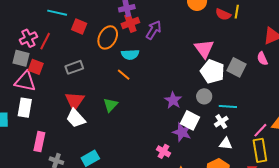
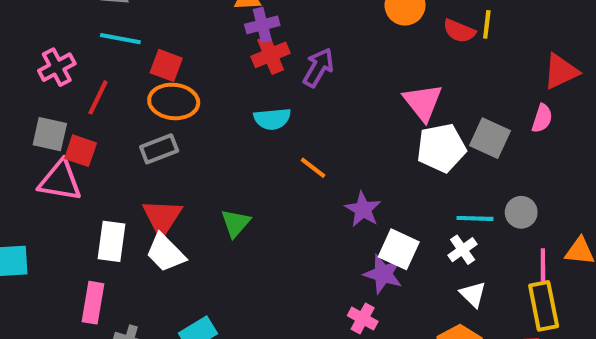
orange ellipse: (108, 37) -> (174, 101), moved, turned 70
pink cross: (28, 38) -> (57, 67), moved
pink semicircle: (262, 59) -> (542, 118), turned -136
white pentagon: (212, 71) -> (441, 148), turned -30
orange line: (124, 75) -> (313, 168), moved
gray circle: (204, 96) -> (521, 212), moved
white rectangle: (25, 108) -> (112, 241), moved
pink line: (260, 130) -> (543, 265), turned -42
white triangle: (226, 144) -> (473, 294), turned 40
pink cross: (163, 151) -> (363, 319), moved

